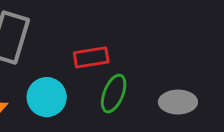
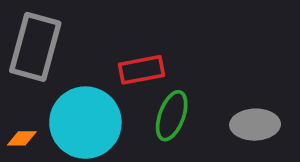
cyan circle: (47, 97) -> (85, 123), size x1.4

